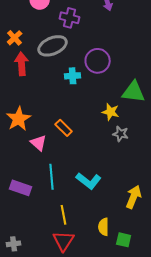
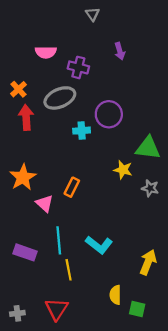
orange rectangle: (64, 128) -> (72, 187), turned 72
gray star: (121, 134) -> (150, 188), moved
yellow line: (64, 215) -> (69, 270), moved
red triangle: (64, 241) -> (57, 309), moved

